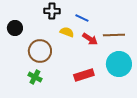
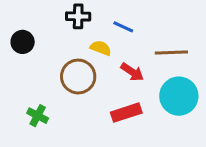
red arrow: (90, 39) -> (132, 72), moved
brown circle: (40, 51) -> (78, 77), moved
green cross: (35, 77) -> (38, 116), moved

